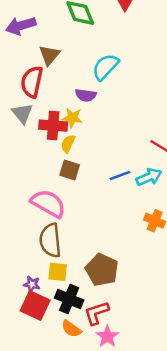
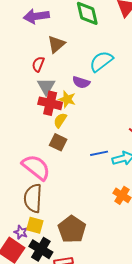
red semicircle: (32, 82) -> (38, 64), size x0.6
gray triangle: (22, 113) -> (46, 86), moved
purple star: (32, 284) -> (21, 232), moved

